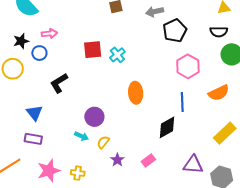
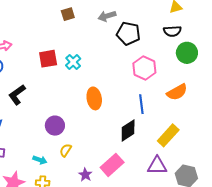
black pentagon: (175, 31) -> (128, 33), turned -30
yellow rectangle: (225, 133) -> (168, 135), moved
cyan arrow: (81, 136) -> (40, 160), moved
purple star: (117, 160) -> (85, 175), moved
pink rectangle: (148, 160) -> (112, 165), size x1.6

